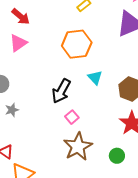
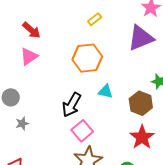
cyan triangle: (95, 78) -> (106, 91), turned -35
pink square: (72, 117) -> (82, 131), size x1.5

